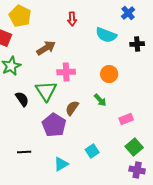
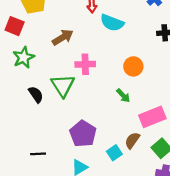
cyan semicircle: (106, 35) -> (112, 23), moved
brown semicircle: (72, 108) -> (132, 140), moved
pink rectangle: (126, 119) -> (152, 117), size x1.6
purple pentagon: (54, 125) -> (83, 134), moved

